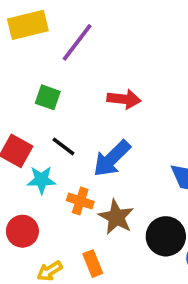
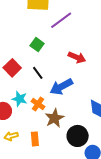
cyan star: (41, 180) -> (20, 99), moved

